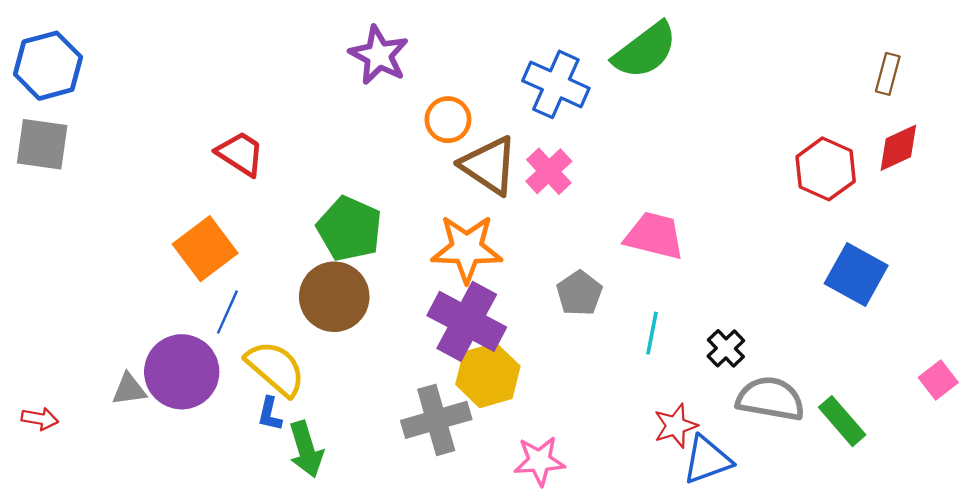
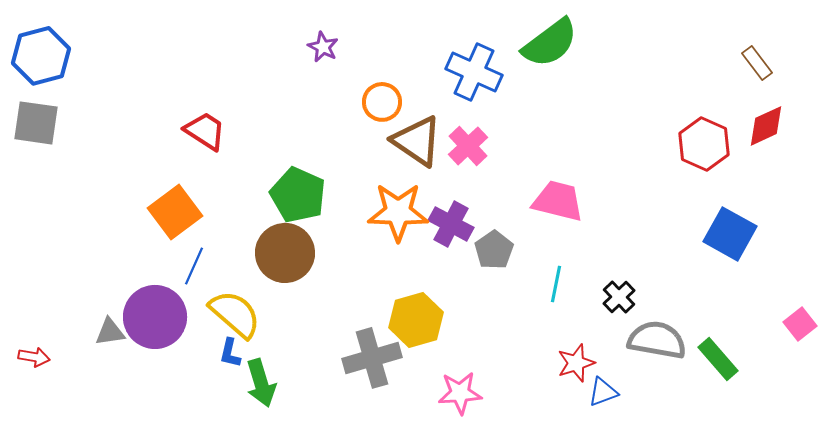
purple star: (379, 55) -> (323, 47), size x0.6
brown rectangle: (888, 74) -> (757, 63), turned -52
purple cross: (467, 321) -> (451, 224), moved, size x0.7
blue triangle: (707, 460) -> (603, 392), size x0.7

